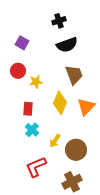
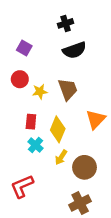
brown trapezoid: (74, 75) -> (68, 89), moved
yellow diamond: (60, 103) -> (58, 129), moved
red L-shape: (36, 167) -> (22, 186), moved

